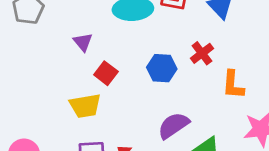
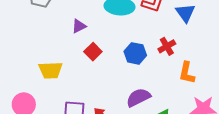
purple triangle: (83, 42) -> (79, 26), turned 35
yellow trapezoid: (85, 106) -> (51, 70), moved

